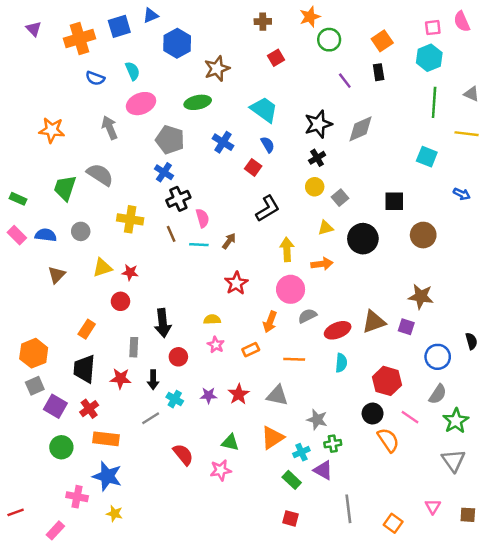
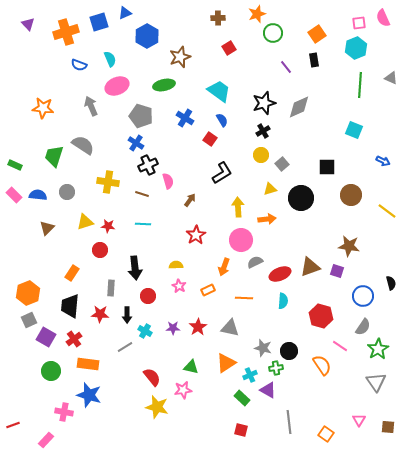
yellow line: (467, 134) -> (387, 211), moved, turned 30
brown line: (171, 234) -> (142, 194), turned -48
cyan line: (199, 245) -> (143, 224), moved
black circle: (373, 413) -> (289, 351), moved
yellow star: (114, 514) -> (157, 407), moved, size x1.6

